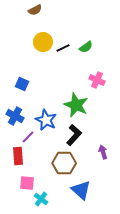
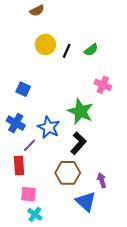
black line: (63, 48) -> (67, 51), turned -40
purple arrow: (103, 152) -> (102, 180), moved
cyan cross: (41, 199) -> (35, 214), moved

